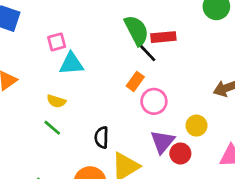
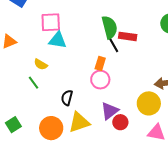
pink square: (57, 42) -> (51, 22), size x1.5
orange rectangle: (135, 81) -> (100, 63), turned -32
pink circle: (154, 101) -> (100, 80), moved
yellow circle: (197, 126) -> (149, 103), moved, size x1.5

